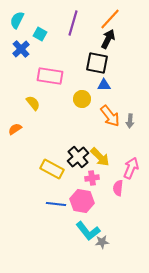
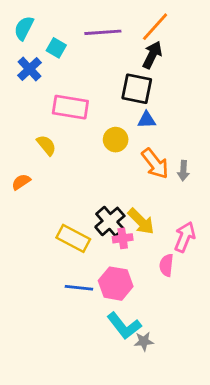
purple line: (73, 23) -> (103, 32), turned 70
pink cross: (92, 178) -> (123, 238), moved

